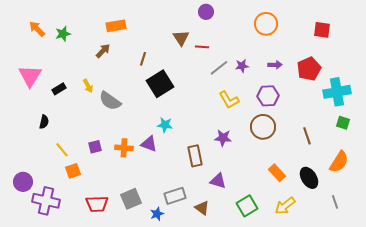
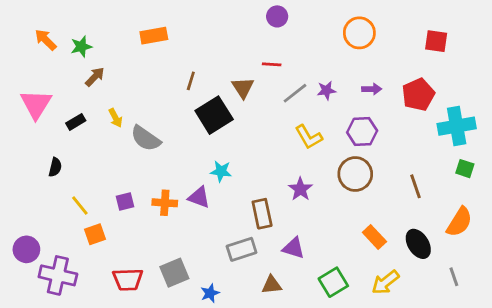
brown triangle: (181, 38) -> (243, 88), moved
brown arrow: (103, 51) -> (95, 77), moved
purple star: (223, 138) -> (300, 189), turned 30
gray rectangle: (175, 196) -> (242, 249), moved
brown triangle: (202, 208) -> (272, 285), turned -42

